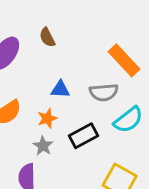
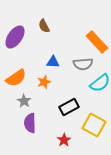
black rectangle: (83, 136) -> (69, 107), moved
gray star: (43, 146) -> (24, 101), moved

